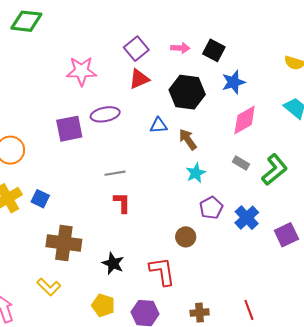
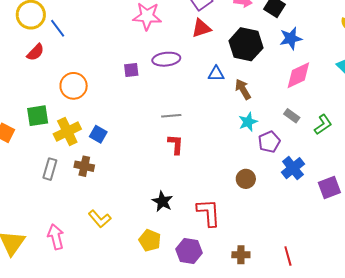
purple square: (69, 129) -> (131, 70), size x0.6
green L-shape: (274, 170) -> (323, 125), size x0.7
purple pentagon: (211, 208) -> (269, 142), moved
brown circle: (186, 237) -> (246, 179), moved
brown cross: (64, 243) -> (84, 166), moved, size x0.6

